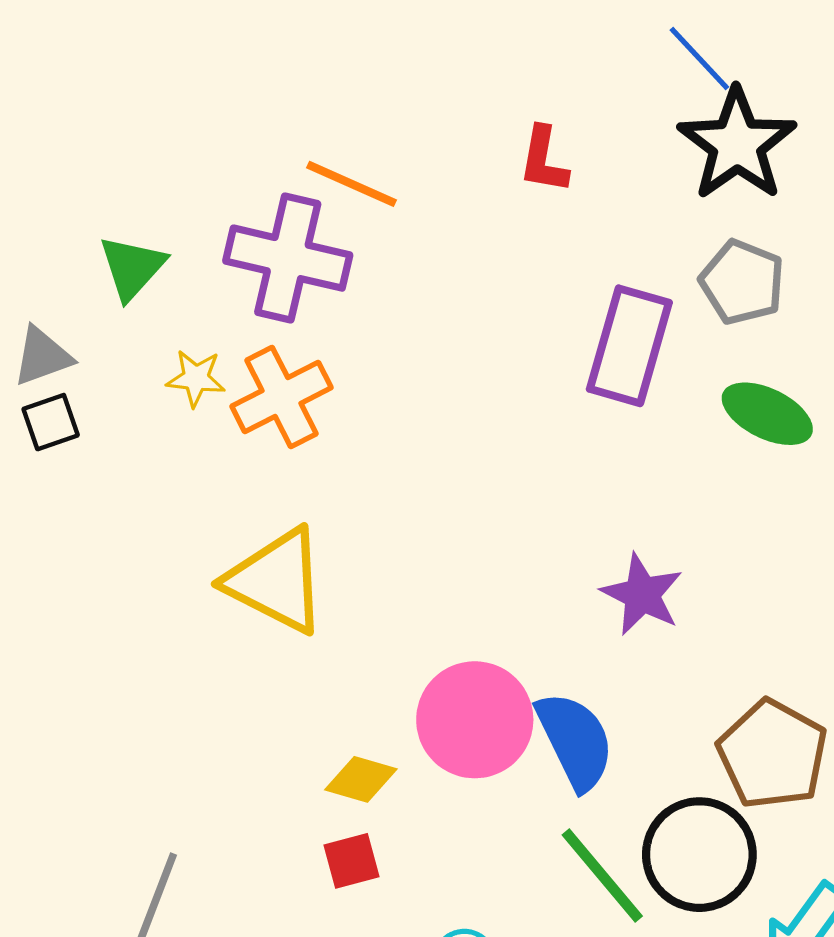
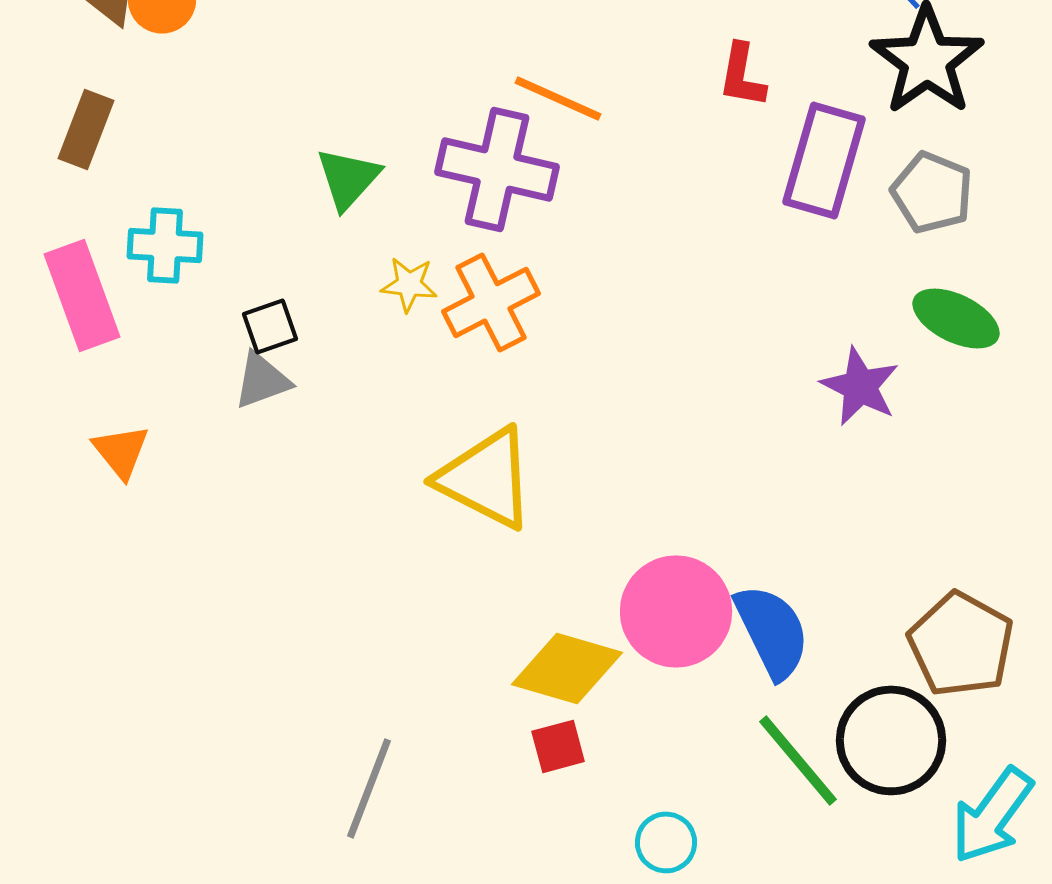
purple rectangle: (629, 346) -> (824, 160), moved
gray triangle: (42, 356) -> (262, 380), moved
purple star: (642, 594) -> (860, 386), moved
yellow diamond: (361, 779) -> (567, 668), size x1.6

